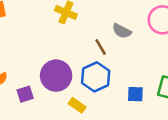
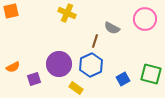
brown line: (101, 47) -> (95, 41), turned 48
blue square: (135, 94) -> (123, 79), turned -32

